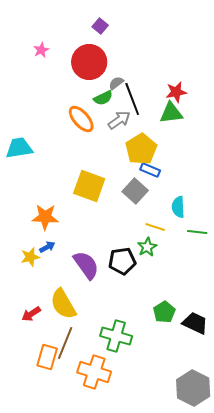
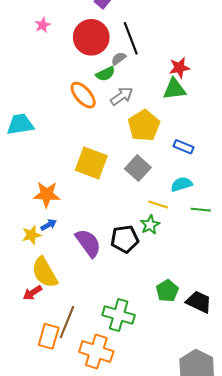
black line: (132, 99) -> (131, 38), moved
blue rectangle: (150, 170) -> (183, 147), moved
cyan semicircle: (178, 207) -> (181, 184), turned 75
yellow semicircle: (63, 304) -> (45, 272), moved

